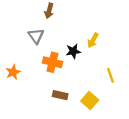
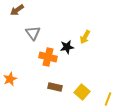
brown arrow: (49, 11) -> (17, 10), moved, turned 40
orange star: (13, 72) -> (10, 79), moved
yellow line: (110, 75) -> (108, 99), moved, turned 40

